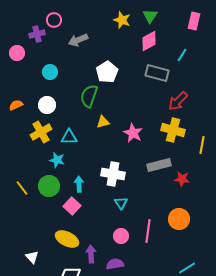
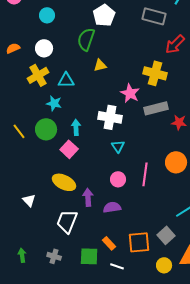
yellow cross: (173, 130) -> (155, 73), moved
pink star: (133, 133) -> (130, 93), moved

